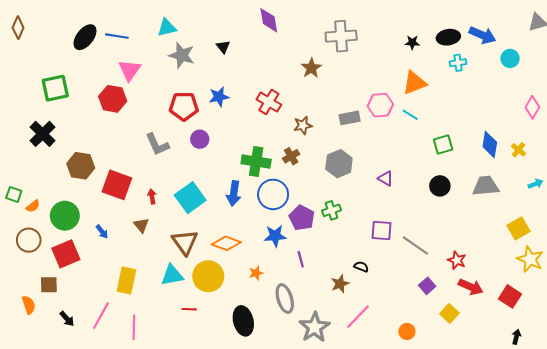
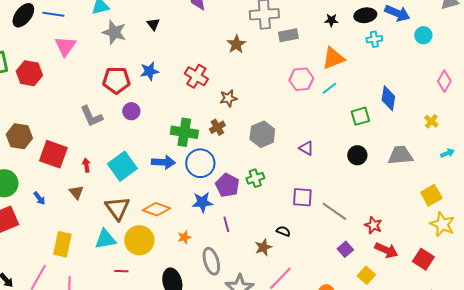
red hexagon: (113, 99) -> (29, 73), moved
cyan line: (410, 115) -> (329, 88), turned -70
gray rectangle: (350, 118) -> (288, 35), moved
blue diamond: (490, 144) -> (388, 98), moved
blue arrow: (234, 193) -> (163, 162), turned -95

